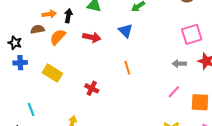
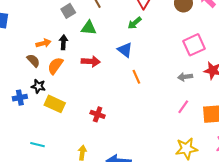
brown semicircle: (38, 29) -> (33, 61), turned 64
black star: (15, 43) -> (38, 86), moved
orange line: (127, 68) -> (136, 77), moved
cyan line: (31, 109) -> (38, 145), turned -48

